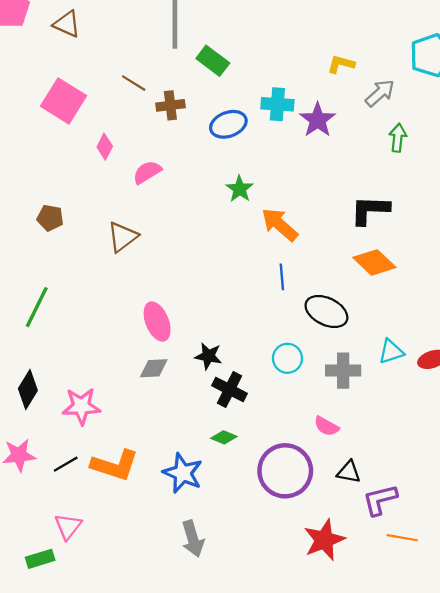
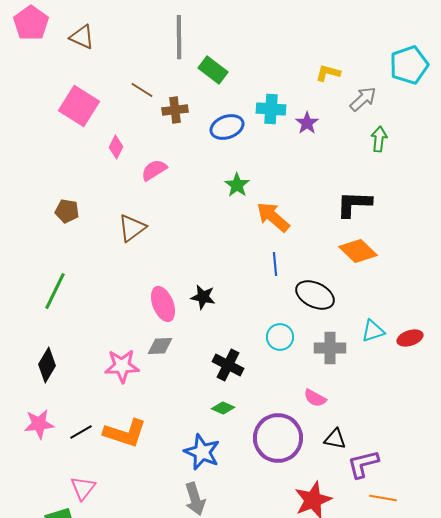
purple star: (318, 120) -> (307, 123), size x0.7
black star: (208, 356) -> (203, 297), moved
pink star: (81, 406) -> (122, 366), moved
blue star: (183, 473) -> (202, 452), moved

